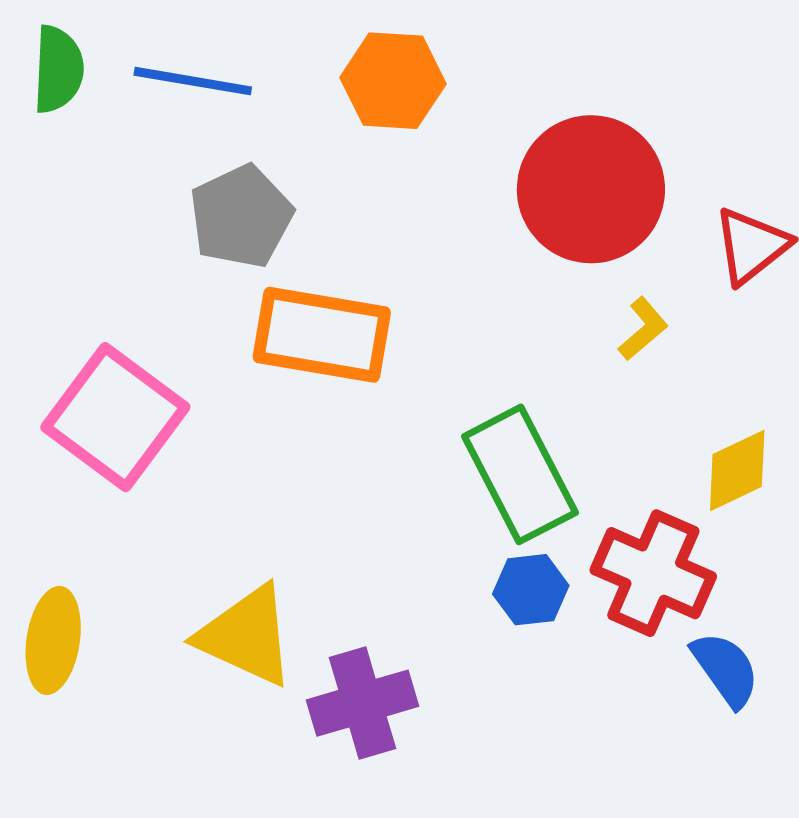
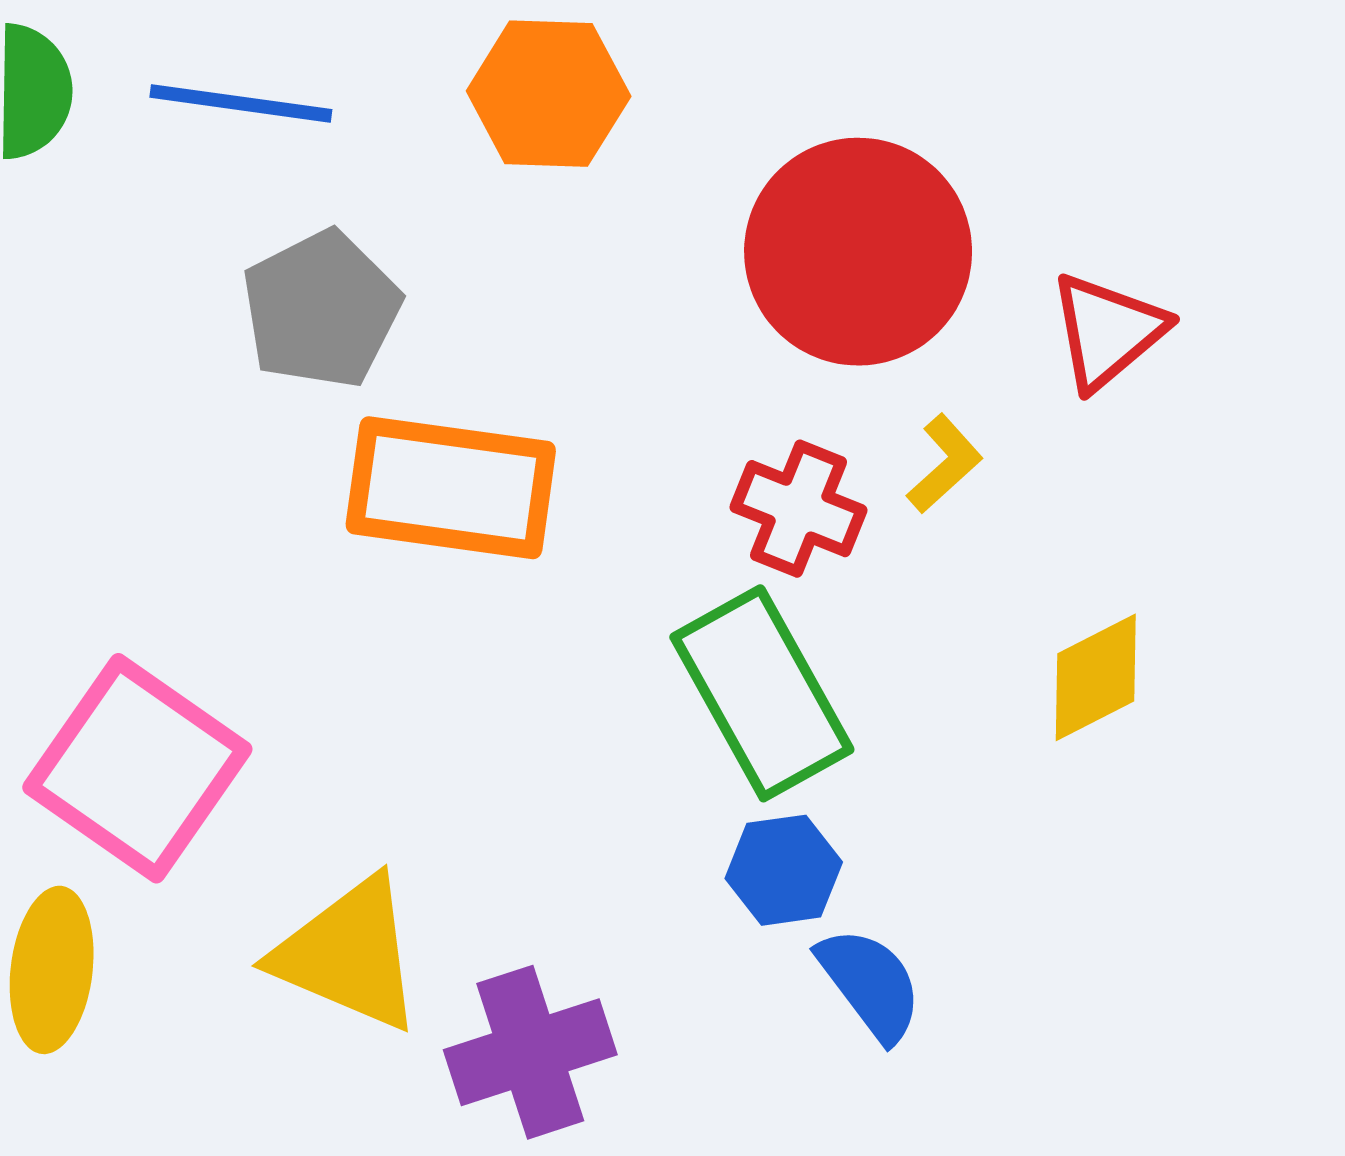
pink square: (115, 417) -> (137, 768), moved
red cross: (653, 573) -> (799, 509), moved, size x0.7
blue semicircle: (726, 669) -> (870, 984), moved

